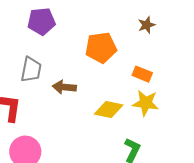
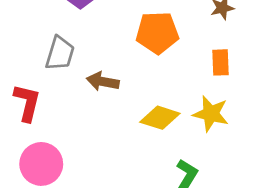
orange rectangle: (142, 74) -> (221, 62), moved, turned 60

